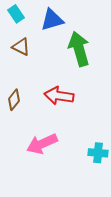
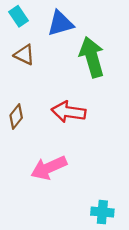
cyan cross: (98, 153) -> (102, 212), moved

